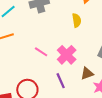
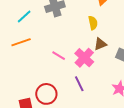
brown triangle: (87, 74) -> (100, 44), moved

